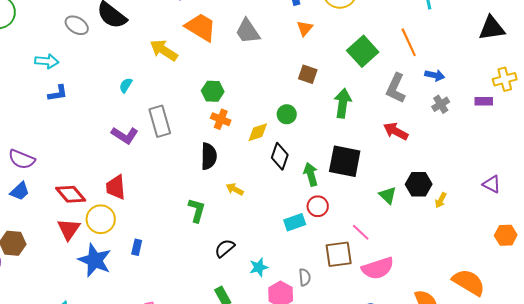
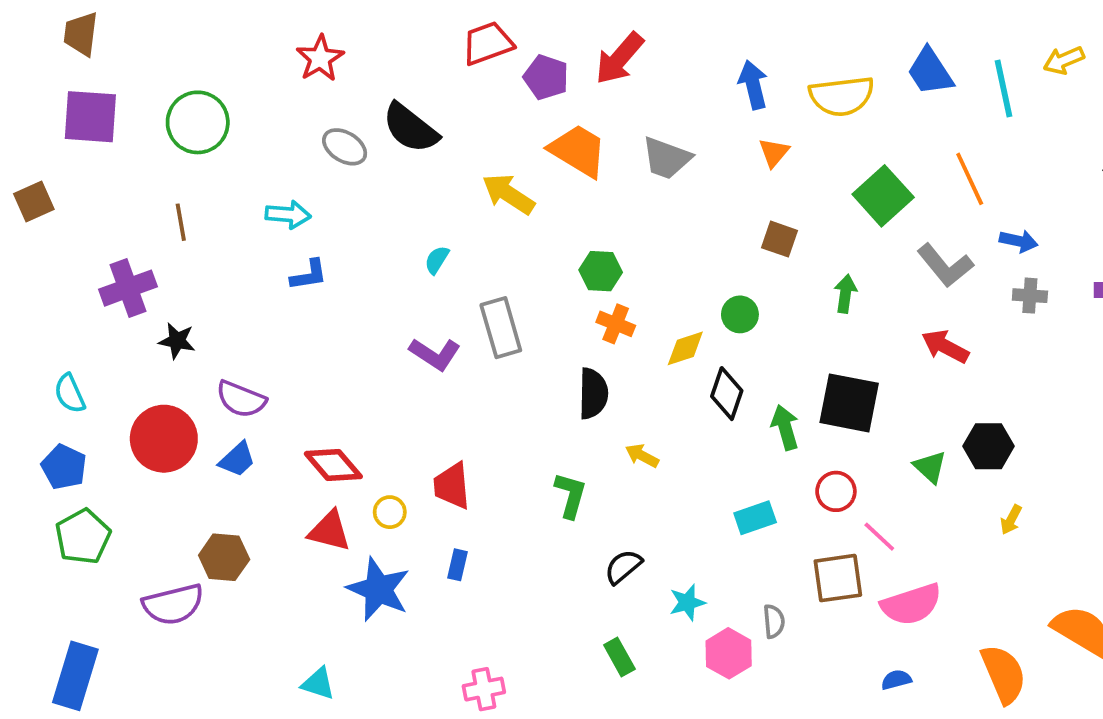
gray trapezoid: (248, 31) -> (667, 158), turned -36
gray L-shape: (396, 88) -> (945, 265), turned -64
green arrow: (343, 103) -> (845, 294), size x0.7
gray cross: (441, 104) -> (1030, 296), turned 36
red trapezoid: (116, 187) -> (452, 486), moved
yellow arrow: (441, 200) -> (1011, 520), moved
red circle: (318, 206) -> (836, 491), moved
yellow circle: (101, 219) -> (390, 512), size x0.6
red triangle: (69, 229) -> (329, 531), turned -50

